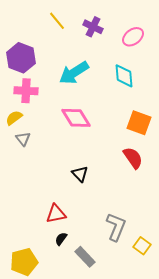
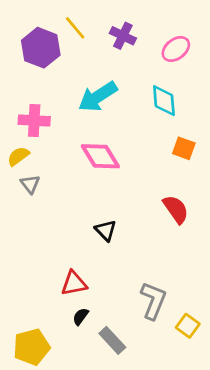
purple hexagon: (21, 58) -> (41, 48), moved
orange square: (139, 123) -> (184, 148), moved, size x0.7

